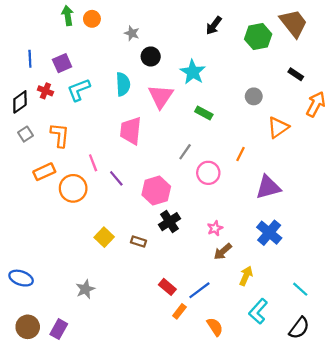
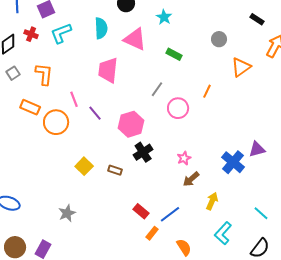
cyan star: (193, 72) -> (164, 17), size x0.7
pink triangle: (161, 96) -> (135, 39), turned -40
orange rectangle: (44, 172) -> (30, 107), turned 48
purple triangle: (268, 187) -> (257, 149), moved, size x0.7

